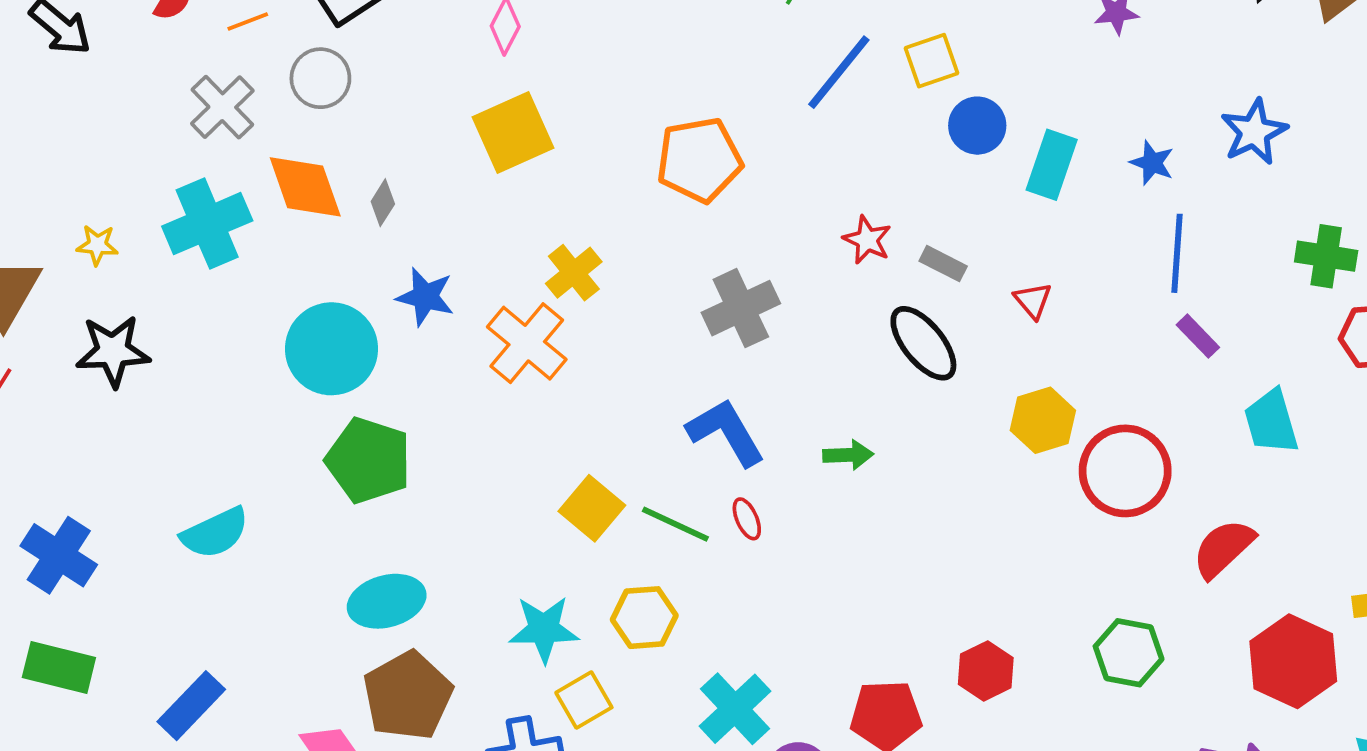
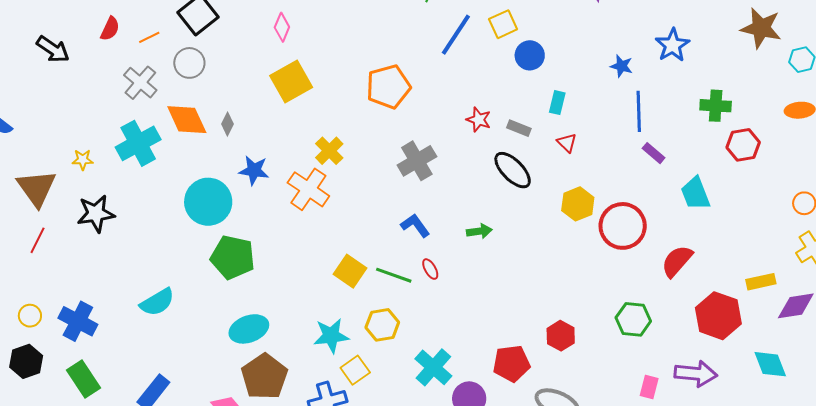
cyan rectangle: (1052, 165) -> (557, 103), moved, size x0.7
blue L-shape: (726, 432) -> (415, 225), size x0.7
green rectangle: (59, 667) -> (83, 379), turned 48

